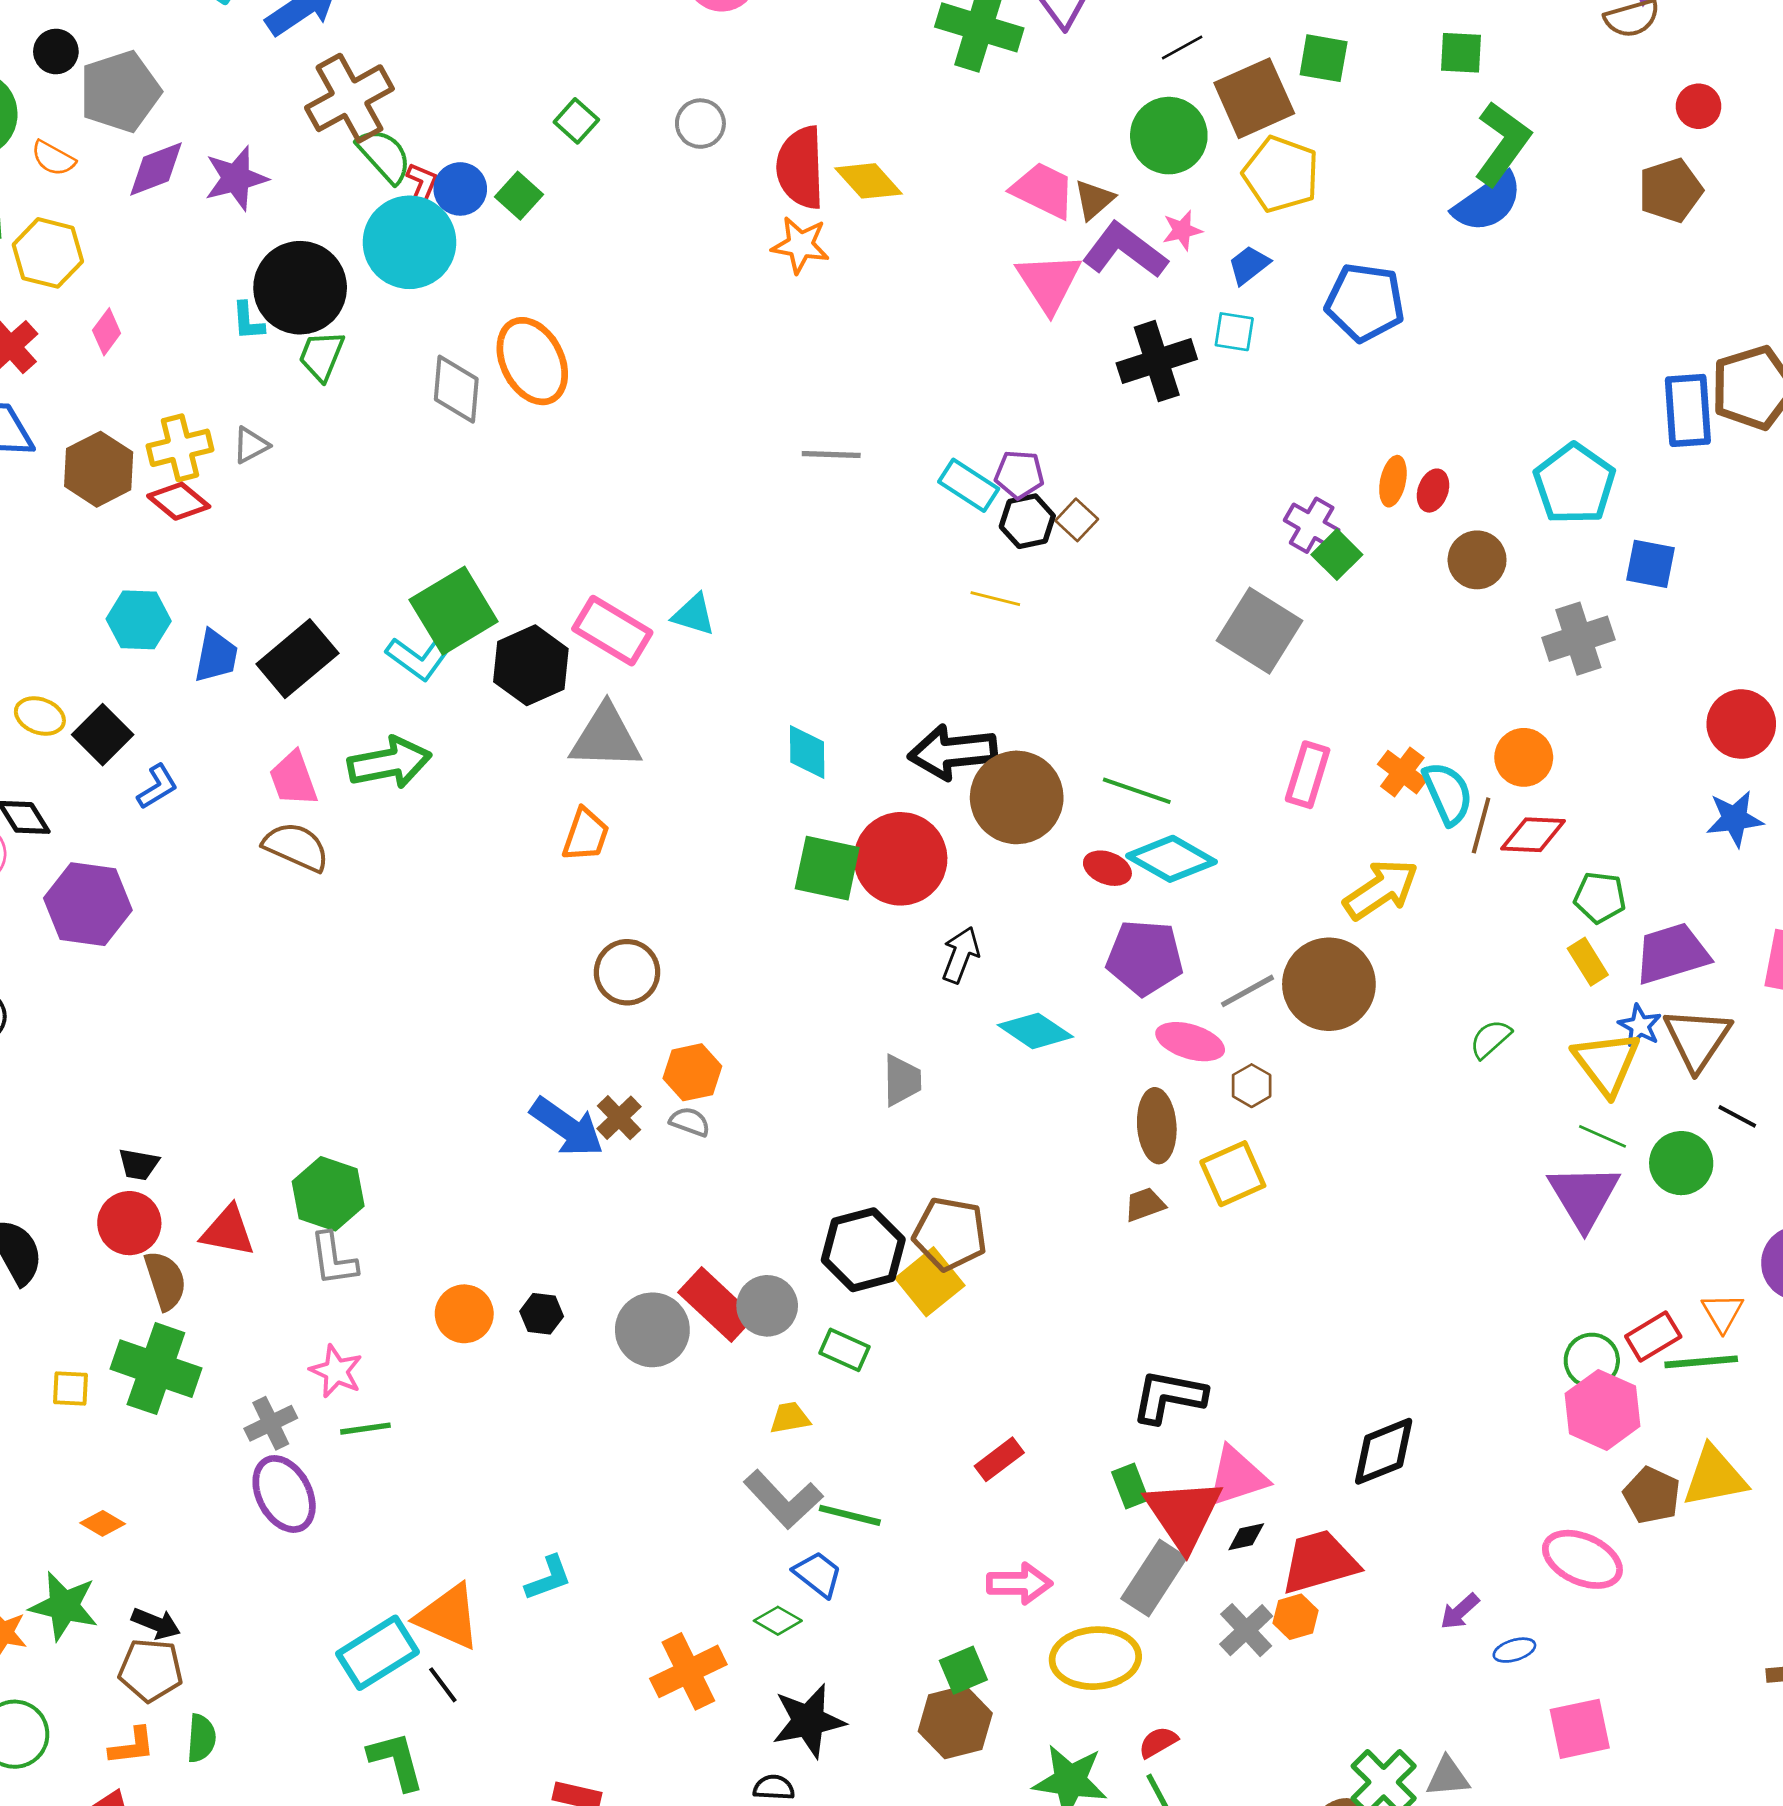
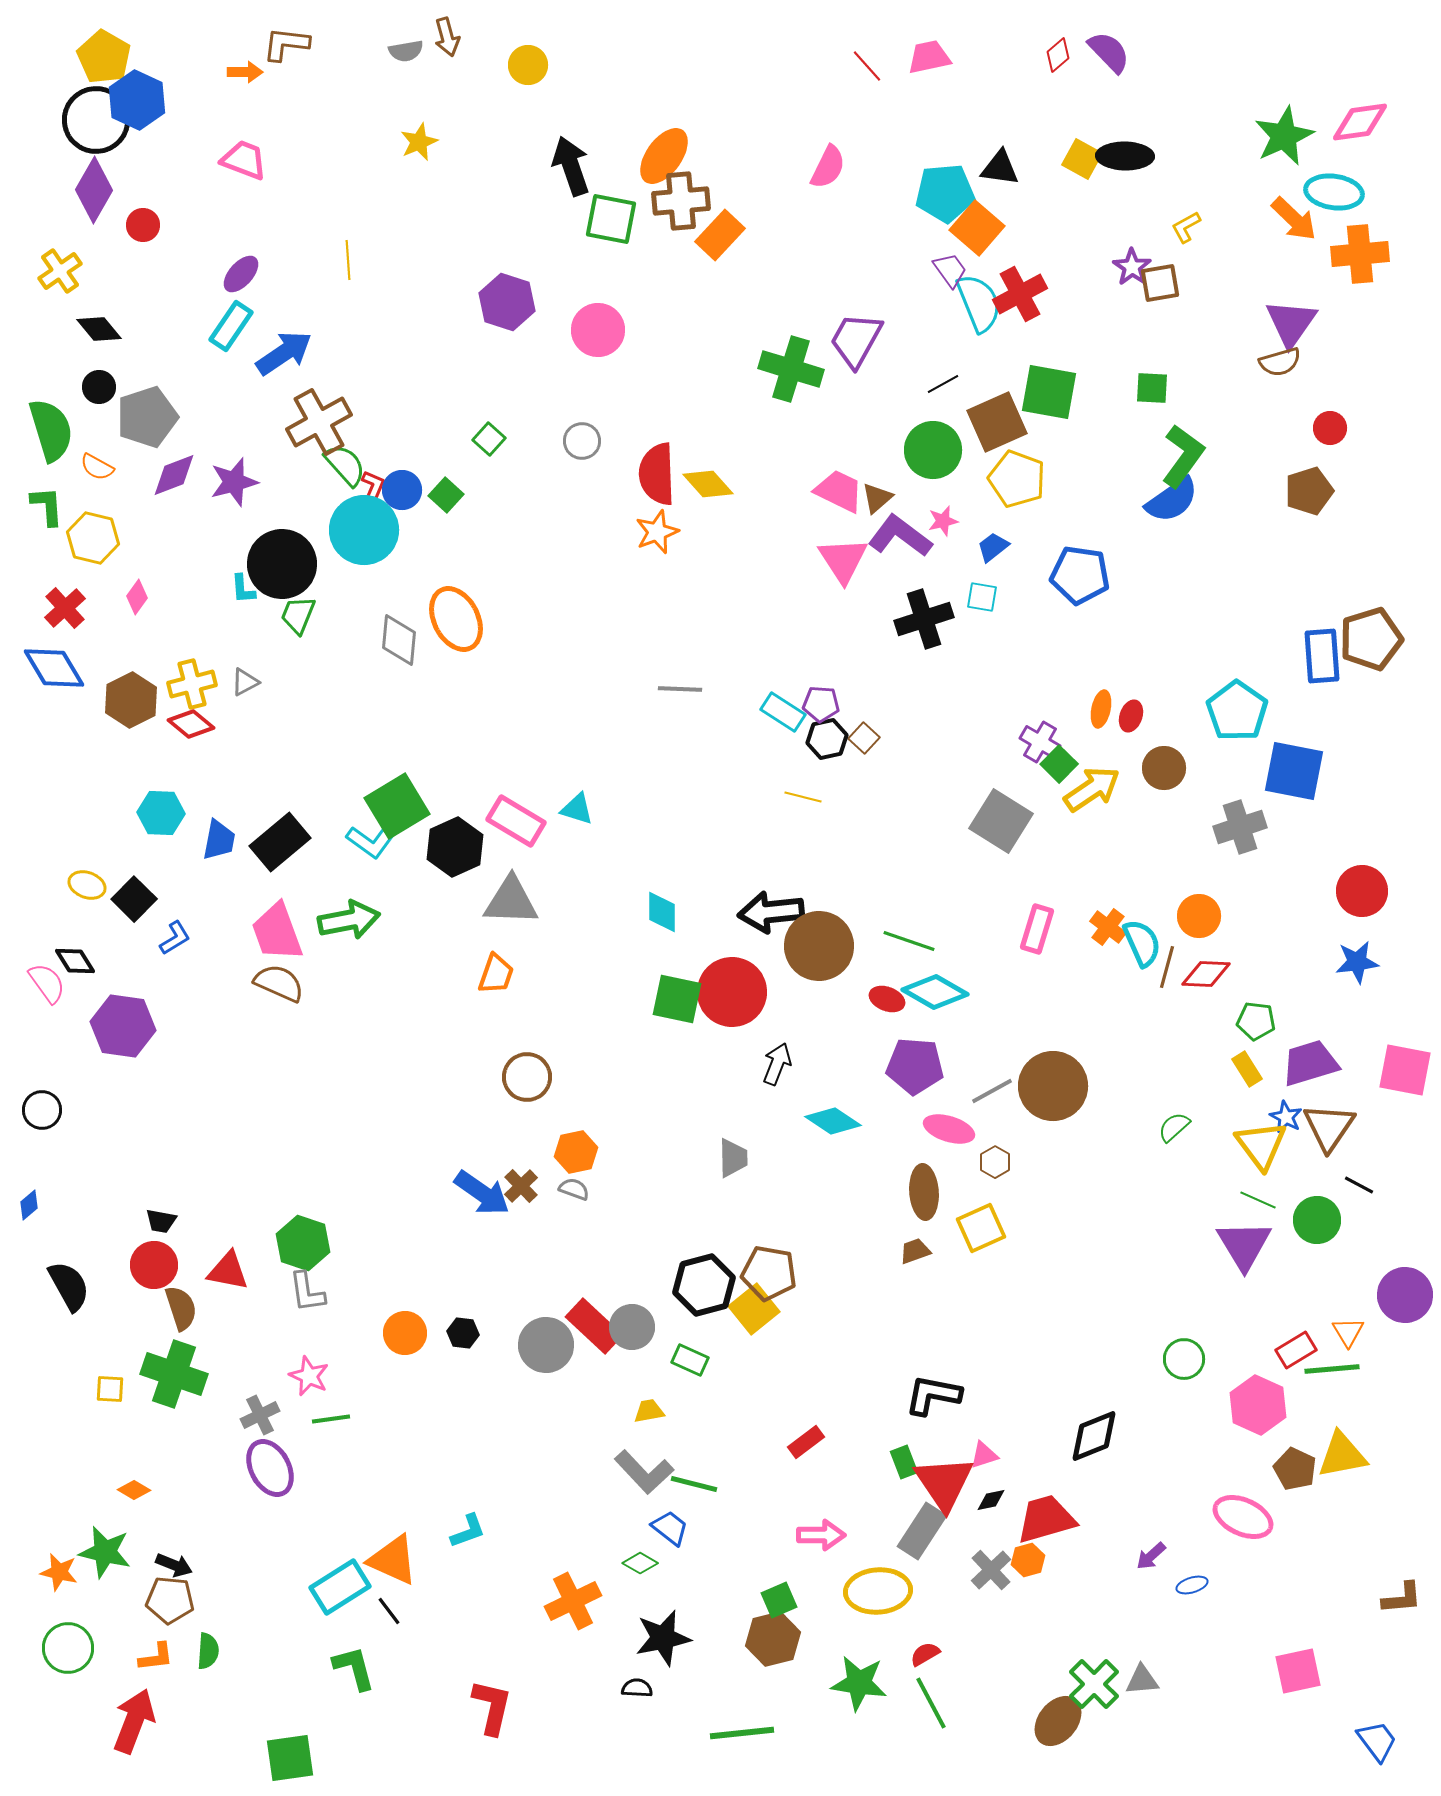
green square: (1324, 58) -> (1049, 392), size x1.5
orange star: (800, 245) -> (657, 532), turned -30
blue square: (1651, 564) -> (1294, 771), size x1.6
pink trapezoid: (293, 779) -> (277, 932), size x1.4
yellow arrow: (1381, 889) -> (1092, 789), moved
green circle: (1592, 1361) -> (1184, 1359), moved
pink triangle: (1237, 1477) -> (984, 1455), size x0.6
pink square: (1580, 1729) -> (1298, 1671), moved

